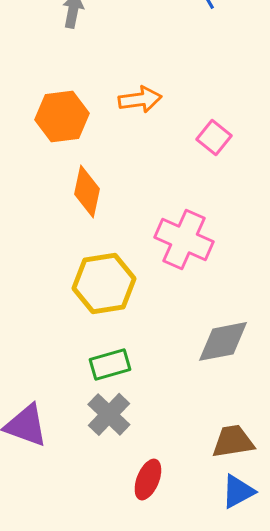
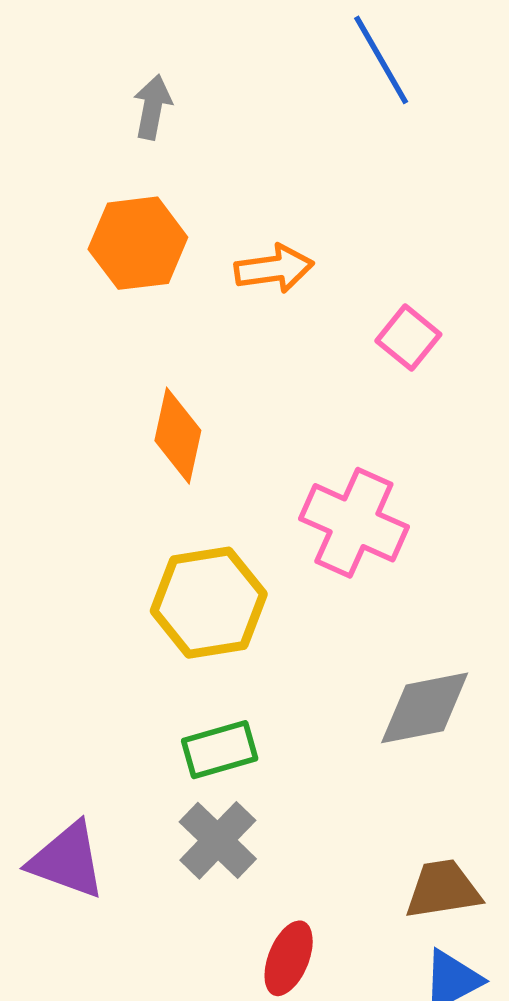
orange hexagon: (62, 116) -> (138, 243), moved

